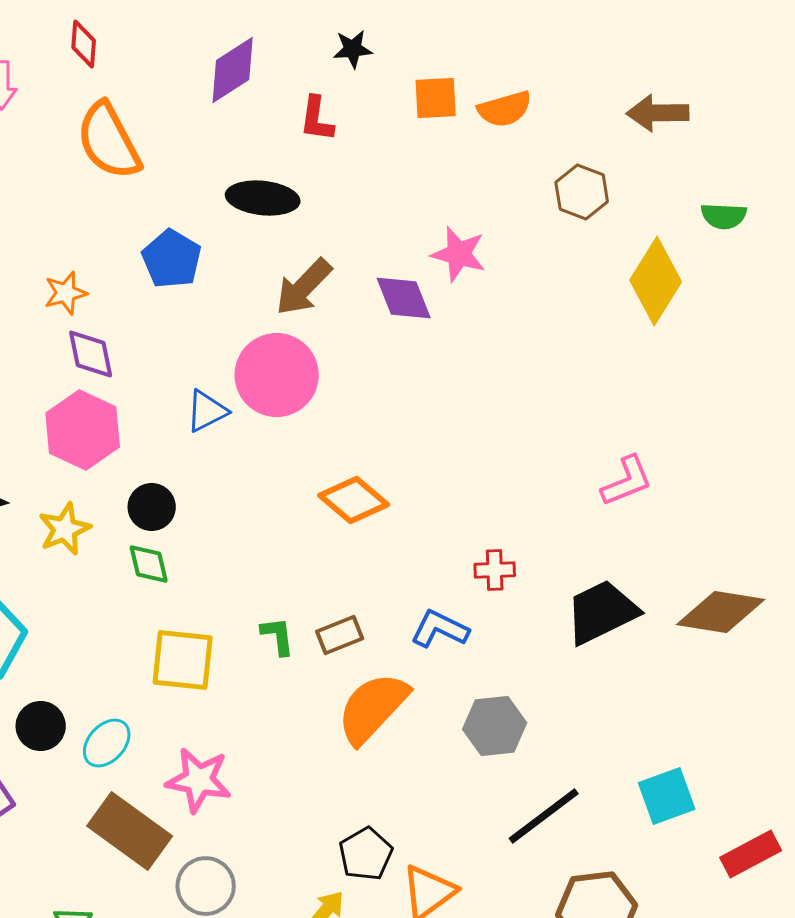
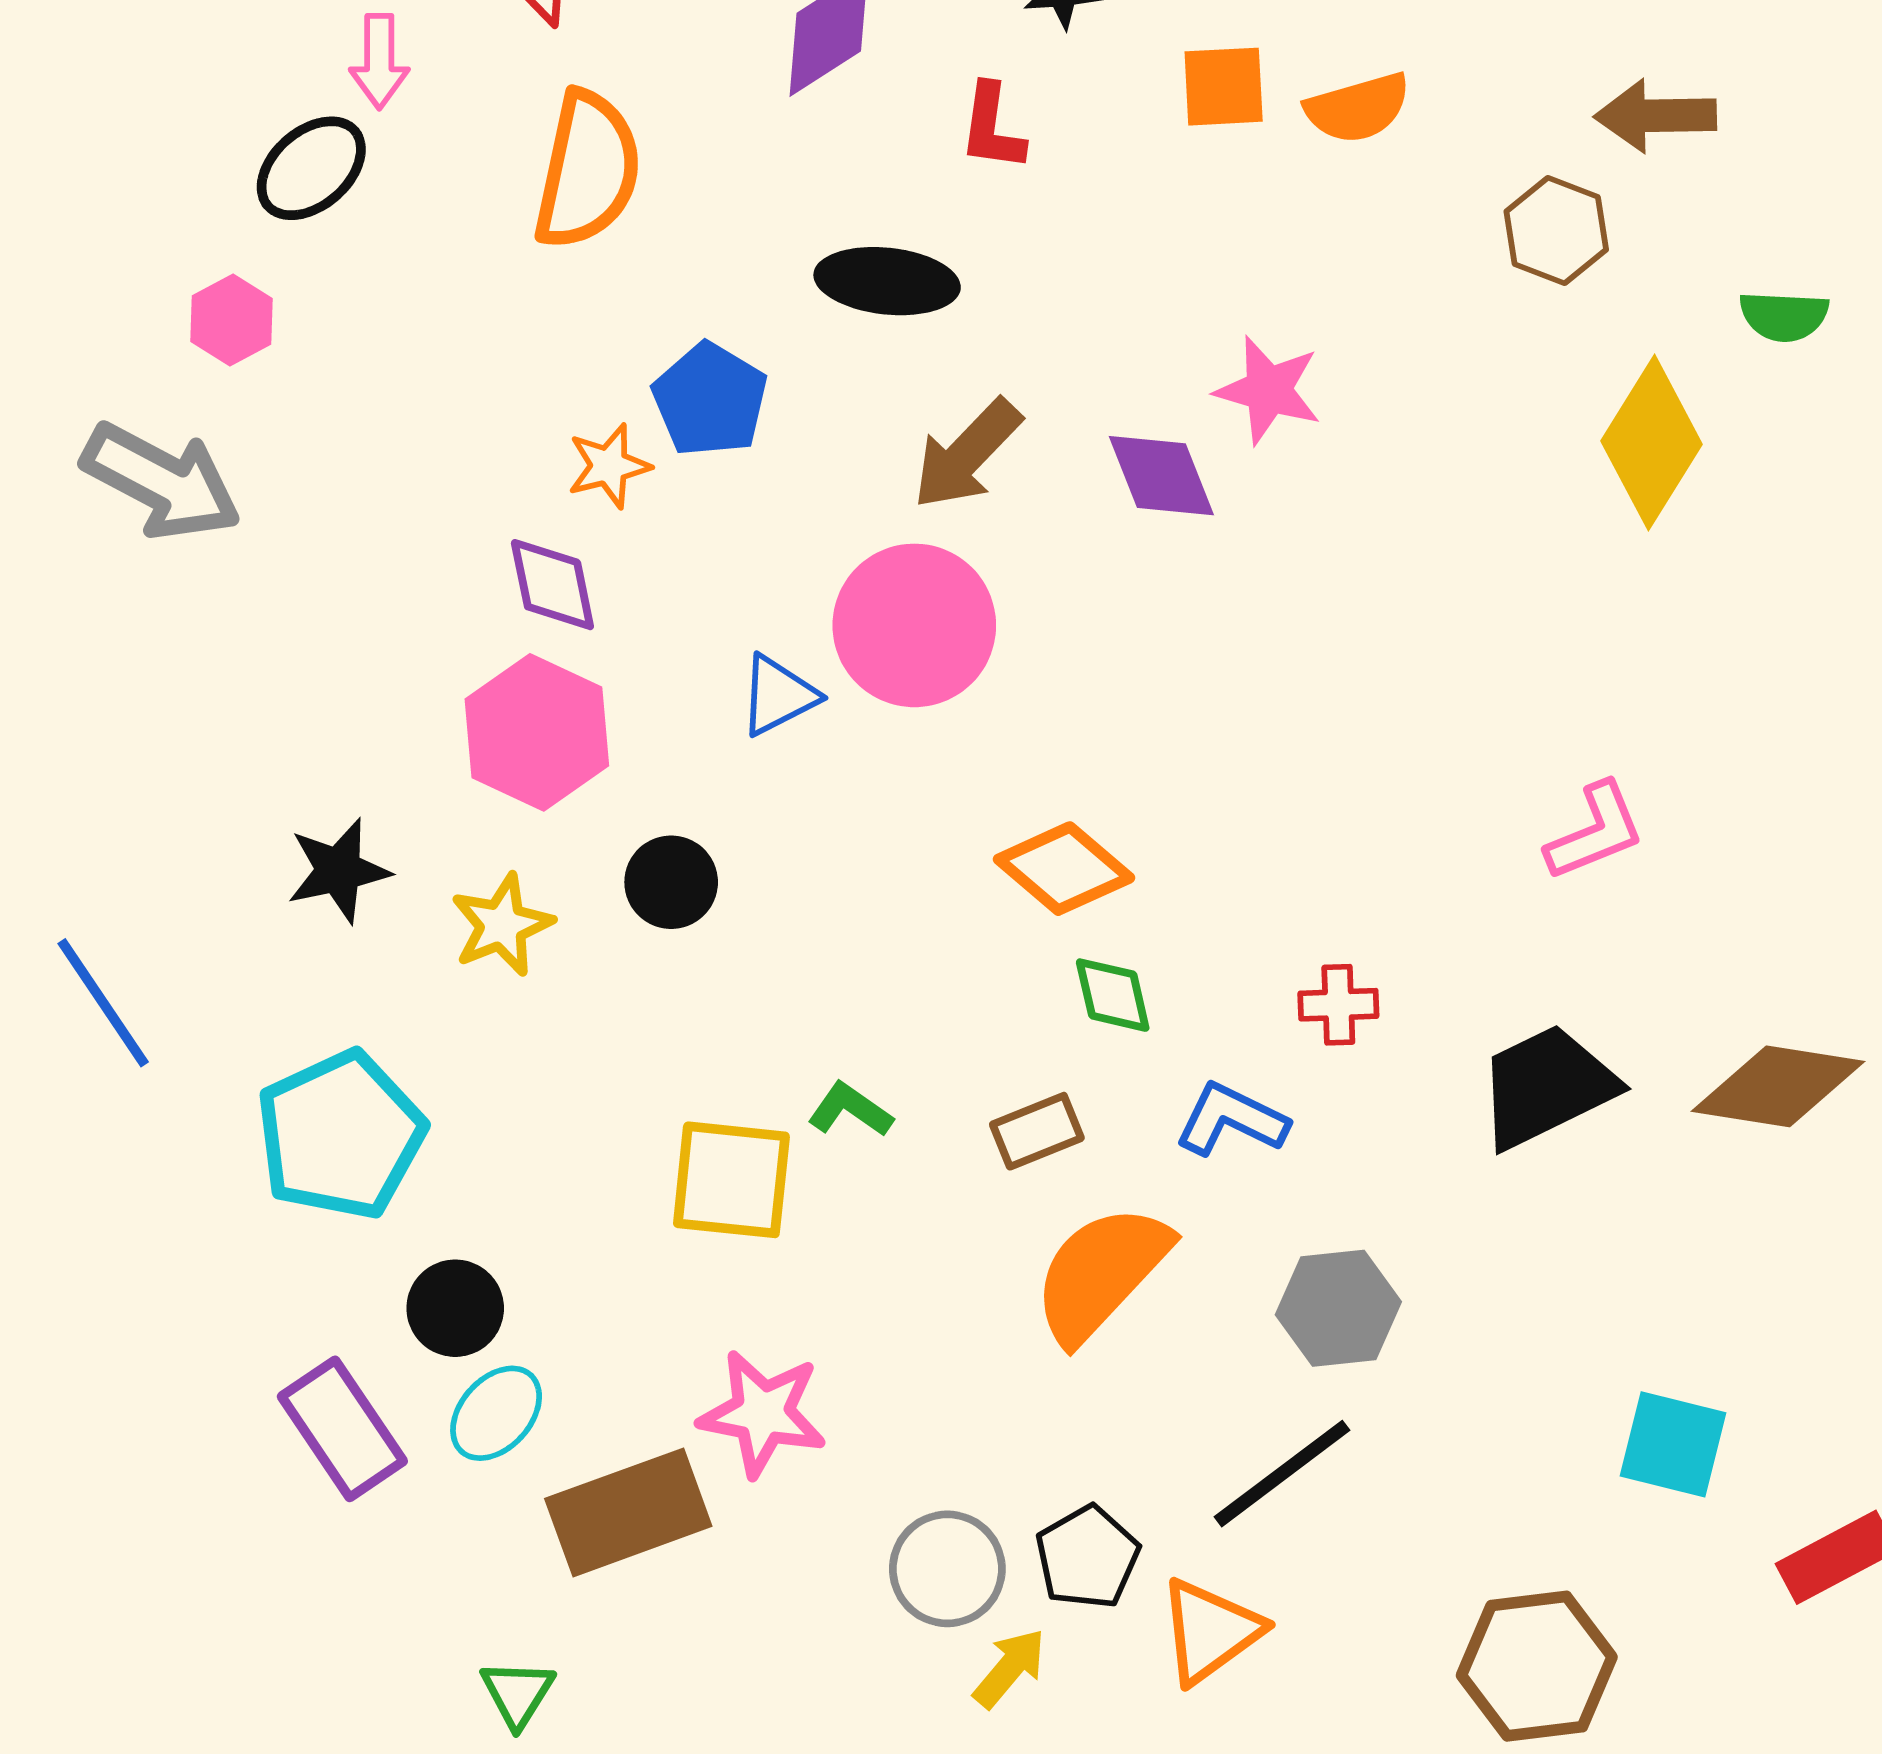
orange semicircle: (109, 141) -> (587, 170), turned -140
brown hexagon: (582, 192) -> (1556, 231), moved
orange star: (66, 293) -> (609, 466), moved
green diamond: (149, 564) -> (1113, 995), moved
green L-shape: (278, 636) -> (850, 1110), moved, turned -48
cyan ellipse: (107, 743) -> (496, 1413), moved
cyan square: (667, 796) -> (1673, 1444), turned 34
black line: (544, 816) -> (1282, 1474), moved
brown rectangle: (130, 831) -> (628, 1512), turned -56
gray circle: (206, 886) -> (947, 1569), moved

